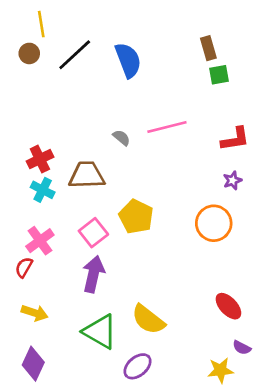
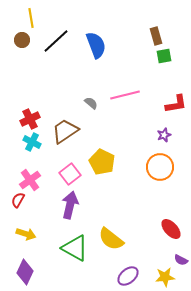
brown trapezoid: (87, 175) -> (65, 131), turned -32
purple star: (232, 180) -> (164, 135), moved
purple ellipse: (138, 366) -> (128, 276), moved

